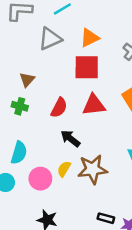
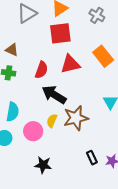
brown triangle: (27, 80) -> (12, 50), turned -40
black arrow: (70, 139) -> (54, 95), size x1.4
black rectangle: (106, 218) -> (92, 158), turned 56

